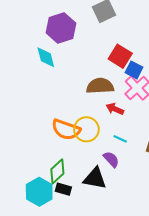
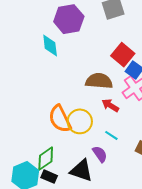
orange semicircle: (66, 130) -> (60, 119), turned 36

